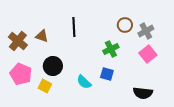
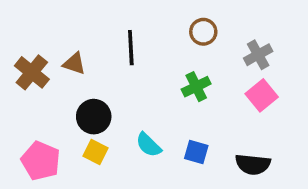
brown circle: (125, 25) -> (203, 32), moved
pink pentagon: (21, 74) -> (41, 161), moved
blue square: (107, 74) -> (196, 152), moved
yellow square: (45, 86) -> (95, 152), moved

